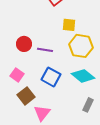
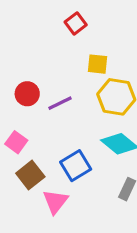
purple line: (45, 50) -> (60, 103), turned -35
blue square: (51, 77) -> (76, 166), moved, turned 30

